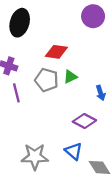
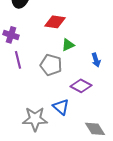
gray pentagon: (47, 80) -> (51, 65), moved
blue triangle: (74, 151) -> (61, 107), moved

